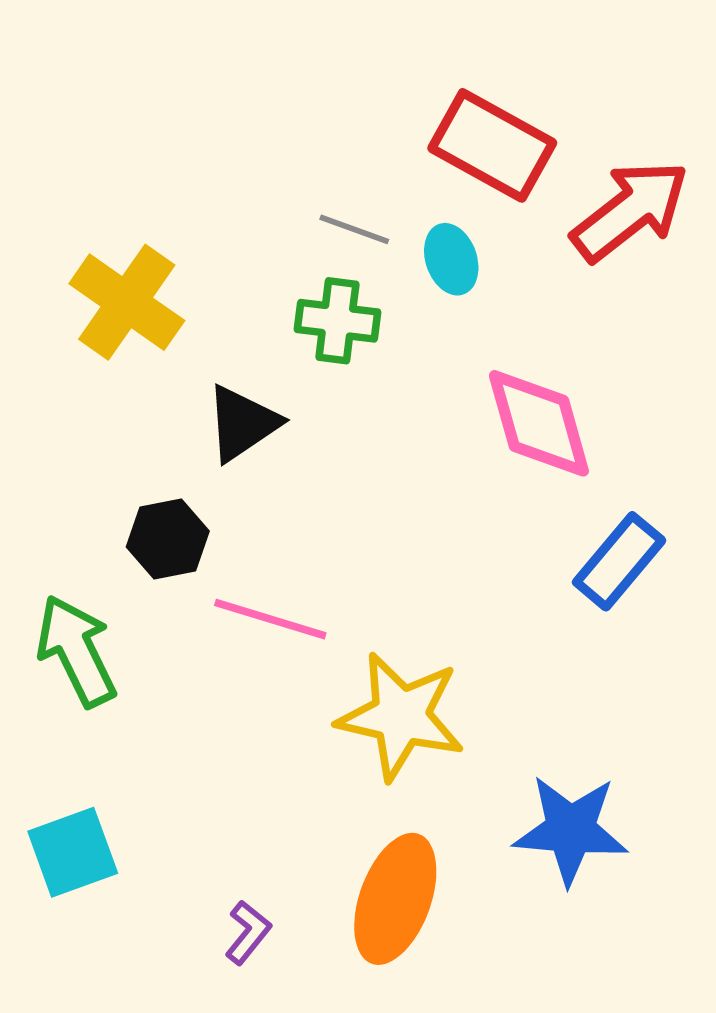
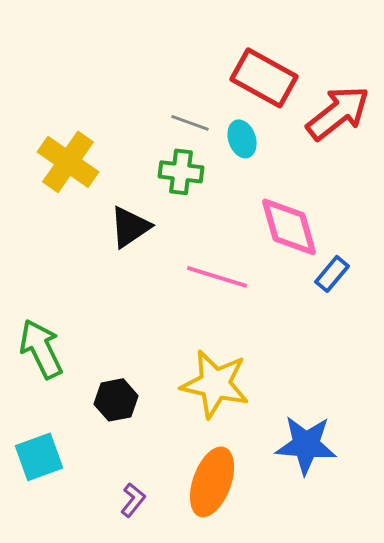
black hexagon: (168, 539) -> (116, 400), moved
blue rectangle: (619, 561) -> (332, 274), moved, size x0.7
pink line: (270, 619) -> (217, 277), moved

